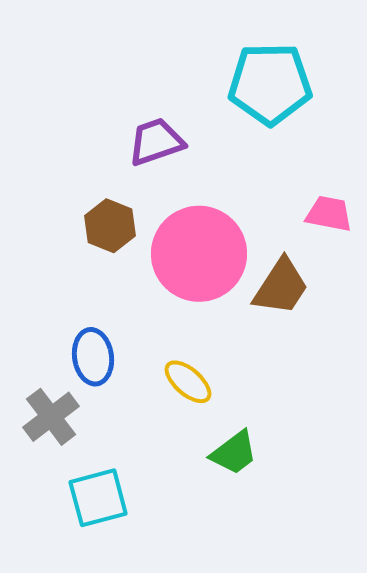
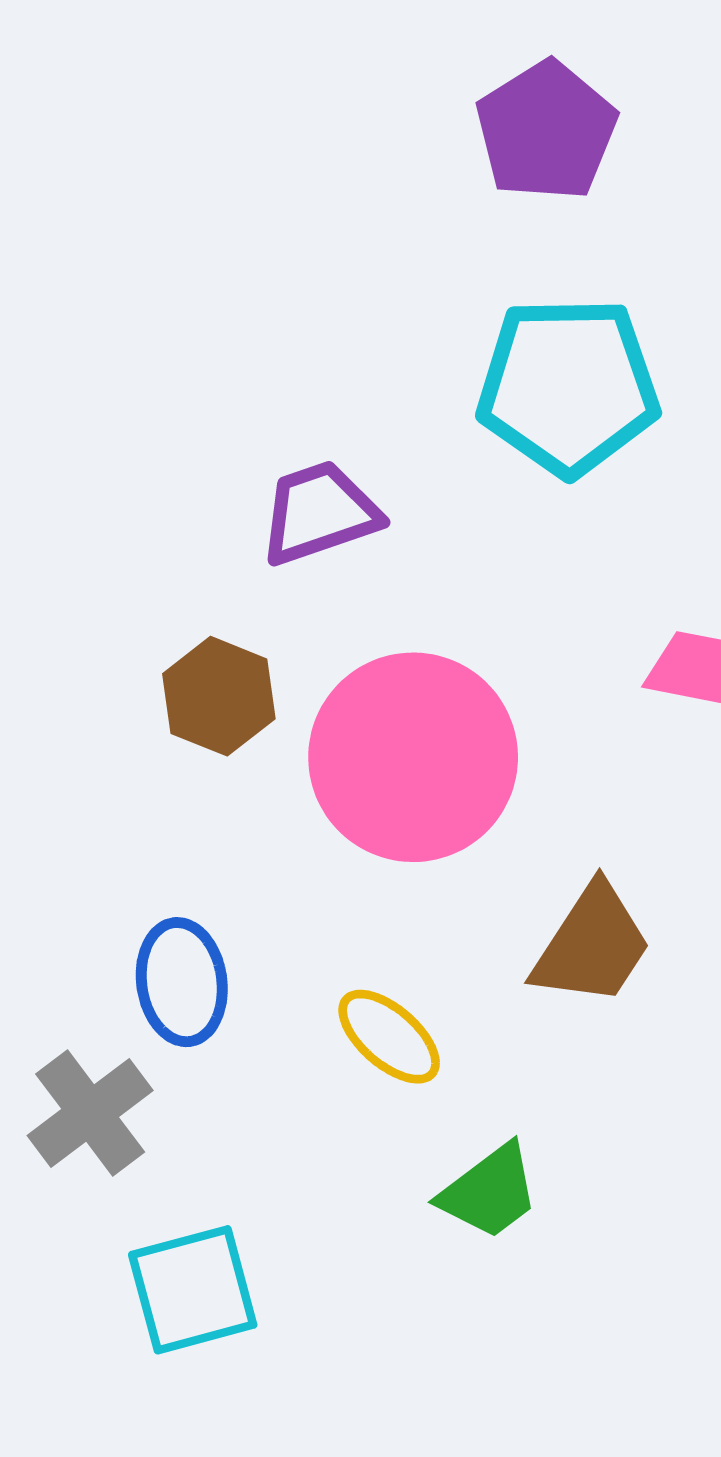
brown trapezoid: (281, 287) -> (592, 945), moved

